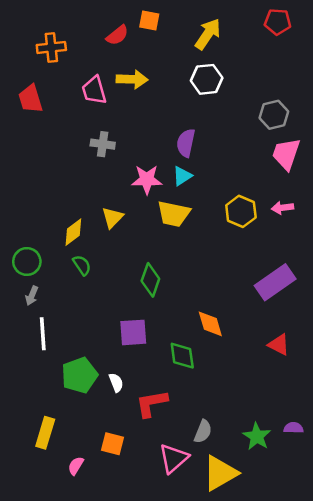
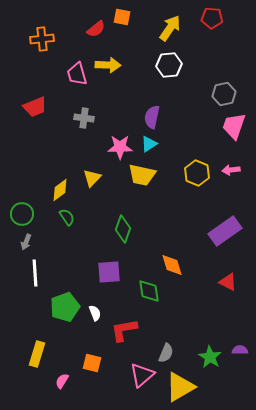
red pentagon: (278, 22) -> (212, 18), moved
red trapezoid: (31, 99) -> (35, 107), moved, turned -95

